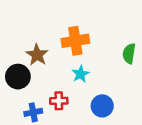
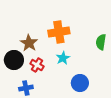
red cross: (59, 101) -> (37, 65), moved, turned 32

